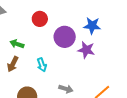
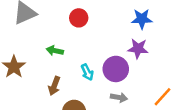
purple circle: (65, 37) -> (116, 69), moved
brown arrow: (13, 64) -> (54, 86), moved

